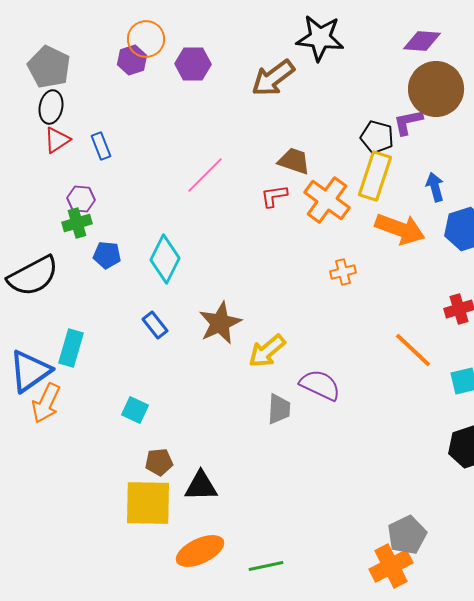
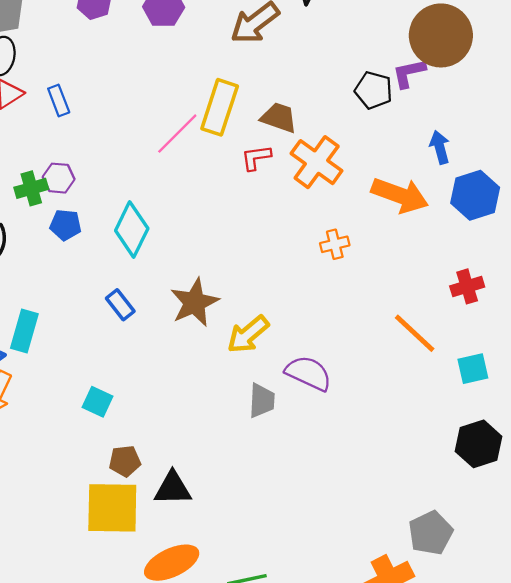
yellow rectangle: (375, 176) -> (220, 107), moved
purple hexagon: (81, 199) -> (59, 178), moved
gray pentagon: (407, 535) -> (431, 533), moved

